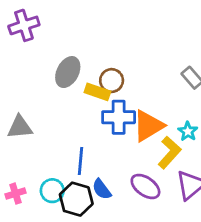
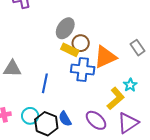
gray ellipse: (68, 72) -> (65, 28), moved
orange triangle: (148, 126) -> (105, 57), moved
blue line: (80, 161) -> (45, 83), moved

